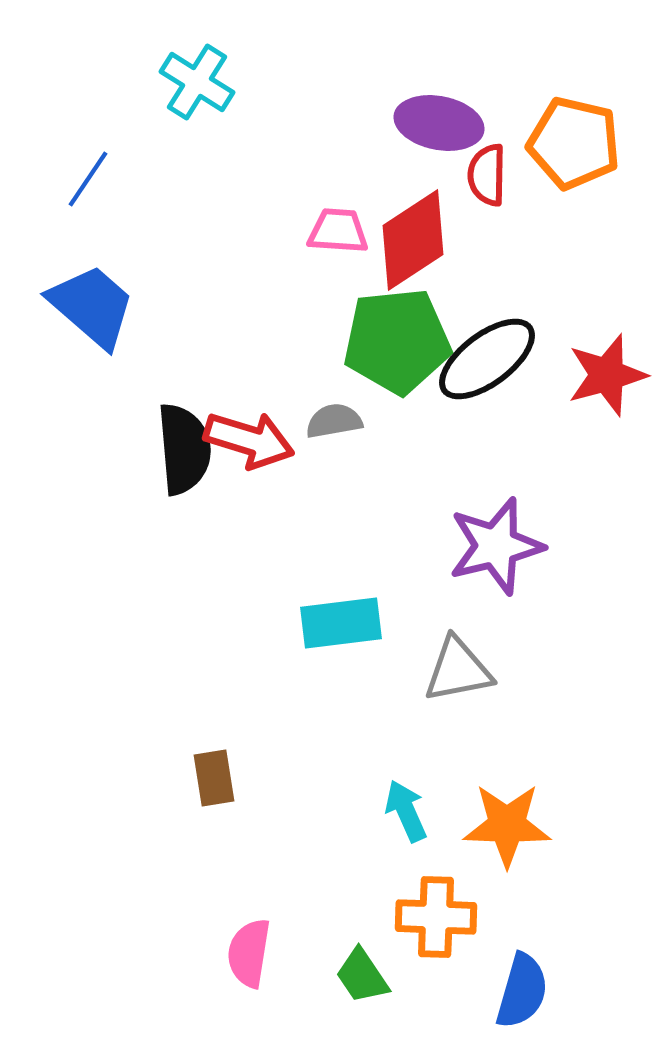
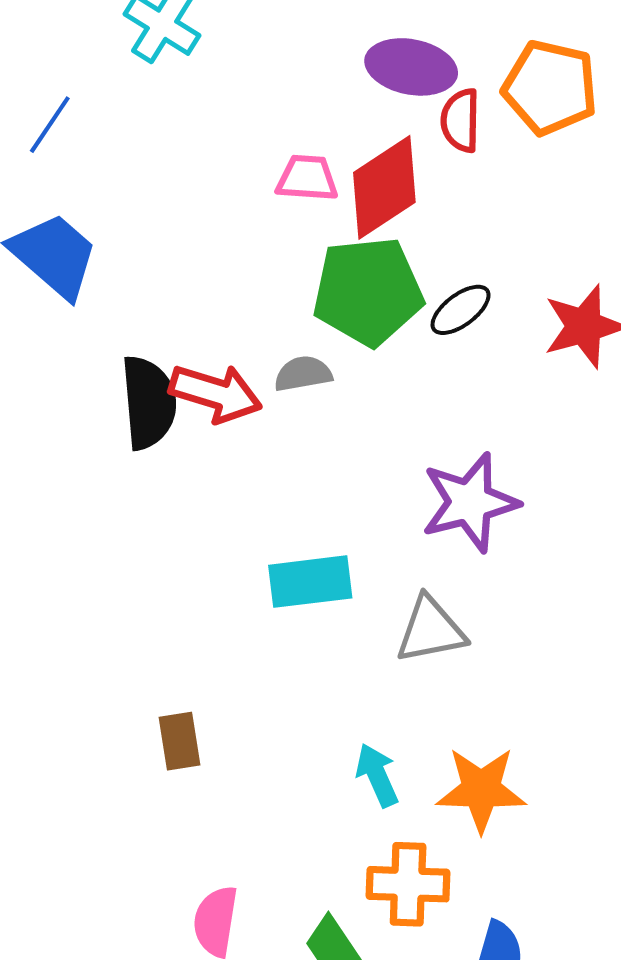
black ellipse: (487, 359) -> (461, 310), size x0.6

